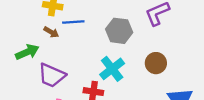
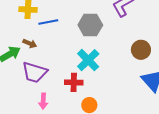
brown arrow: (51, 32) -> (30, 43), moved
brown circle: (156, 63) -> (141, 50), moved

